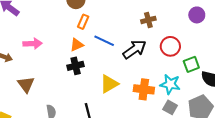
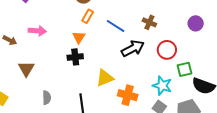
brown cross: (148, 20) -> (149, 22), turned 32
blue line: (104, 41) -> (116, 26), moved
orange triangle: (77, 45) -> (79, 37), turned -40
orange cross: (144, 89) -> (128, 95), moved

